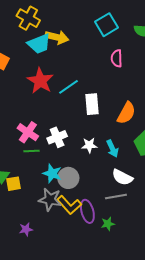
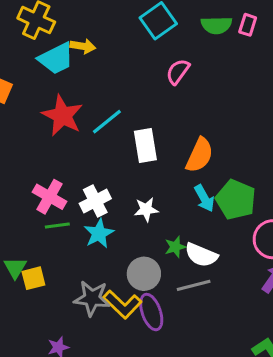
yellow arrow: (57, 37) -> (83, 46), size x0.7
pink semicircle: (117, 58) -> (178, 72), turned 42
cyan arrow: (112, 149) -> (204, 198), moved
cyan star: (52, 173) -> (99, 233), moved, turned 30
gray circle: (68, 178) -> (144, 274), moved
green star: (108, 224) -> (175, 247), moved

